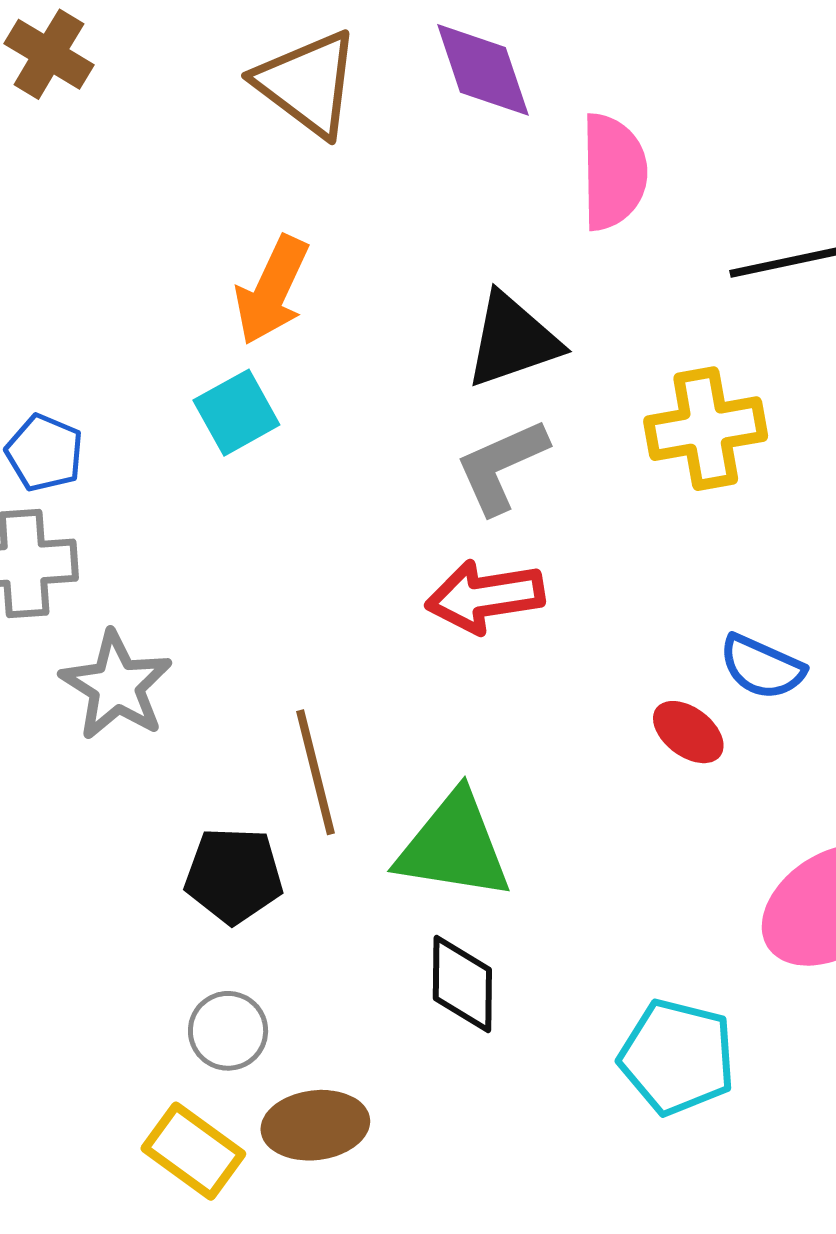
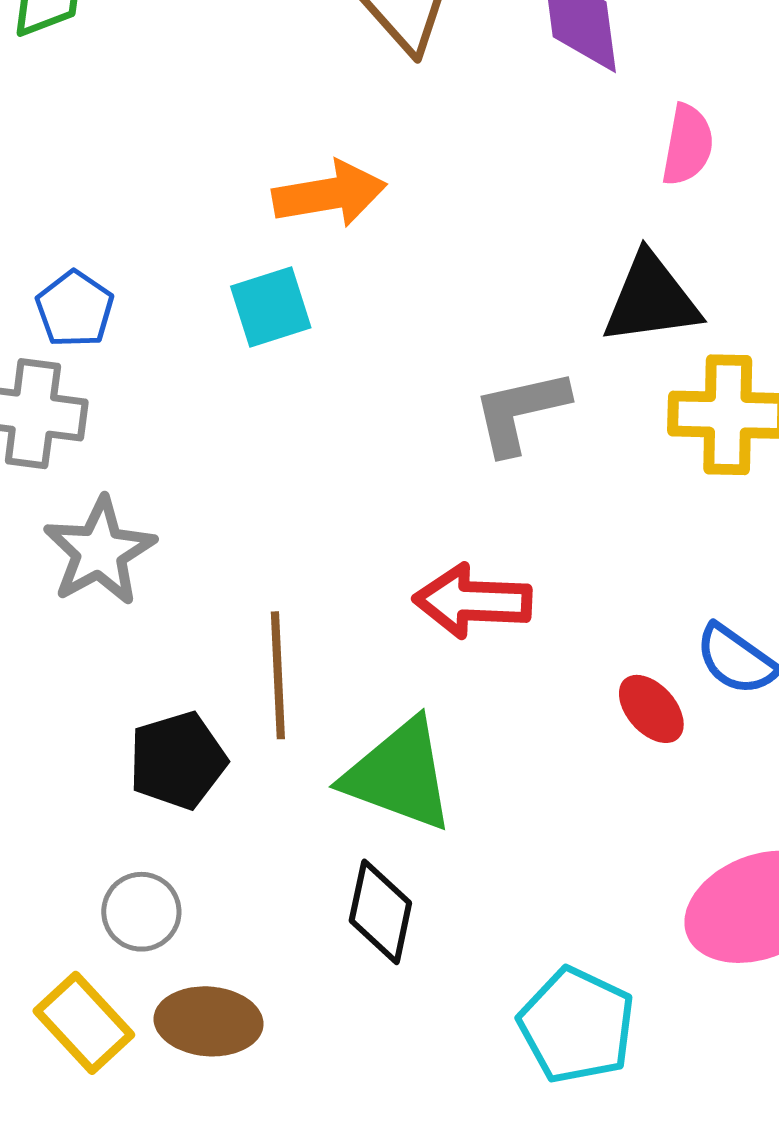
pink semicircle: (613, 172) -> (688, 145), size x0.7
orange arrow: (272, 290) -> (329, 194), turned -136
black triangle: (512, 340) -> (651, 299), moved
red arrow: (485, 597) -> (473, 601), moved
black pentagon: (234, 875) -> (178, 760), turned -30

